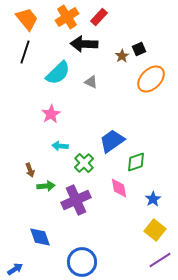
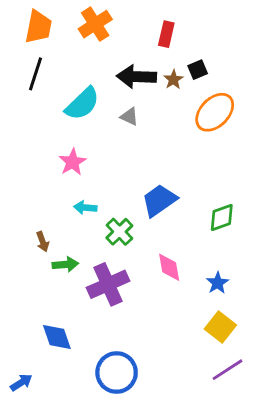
red rectangle: (99, 17) -> (166, 34), moved, turned -30
orange trapezoid: (27, 19) -> (38, 27), turned 50
black arrow: (84, 44) -> (136, 77), moved
green diamond: (136, 162) -> (222, 217), moved

